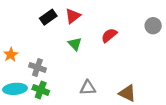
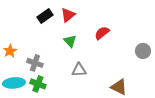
gray circle: (153, 26) -> (143, 51), moved
gray triangle: (88, 88) -> (79, 70), moved

